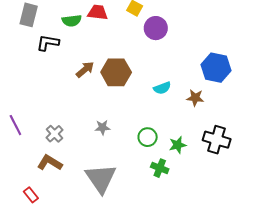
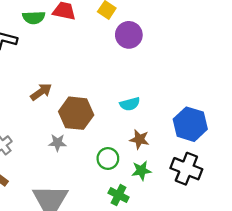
blue hexagon: (216, 68) -> (190, 124), moved
brown arrow: (85, 70) -> (41, 92), moved
brown hexagon: (116, 72) -> (76, 113), moved
brown star: (195, 98) -> (139, 139), moved

